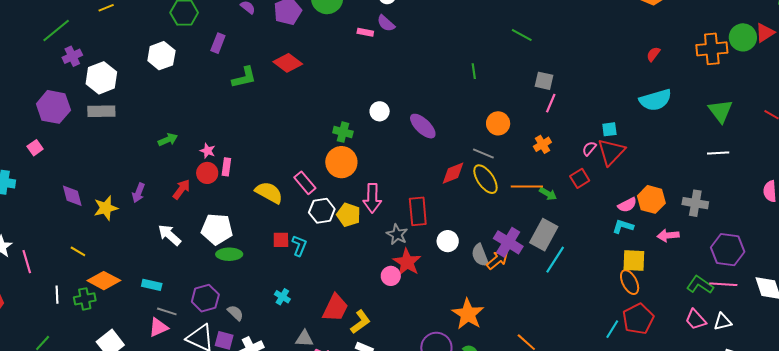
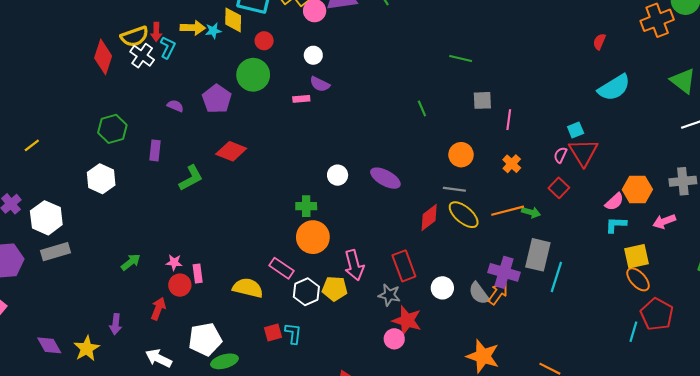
gray square: (544, 81) -> (482, 100), moved

